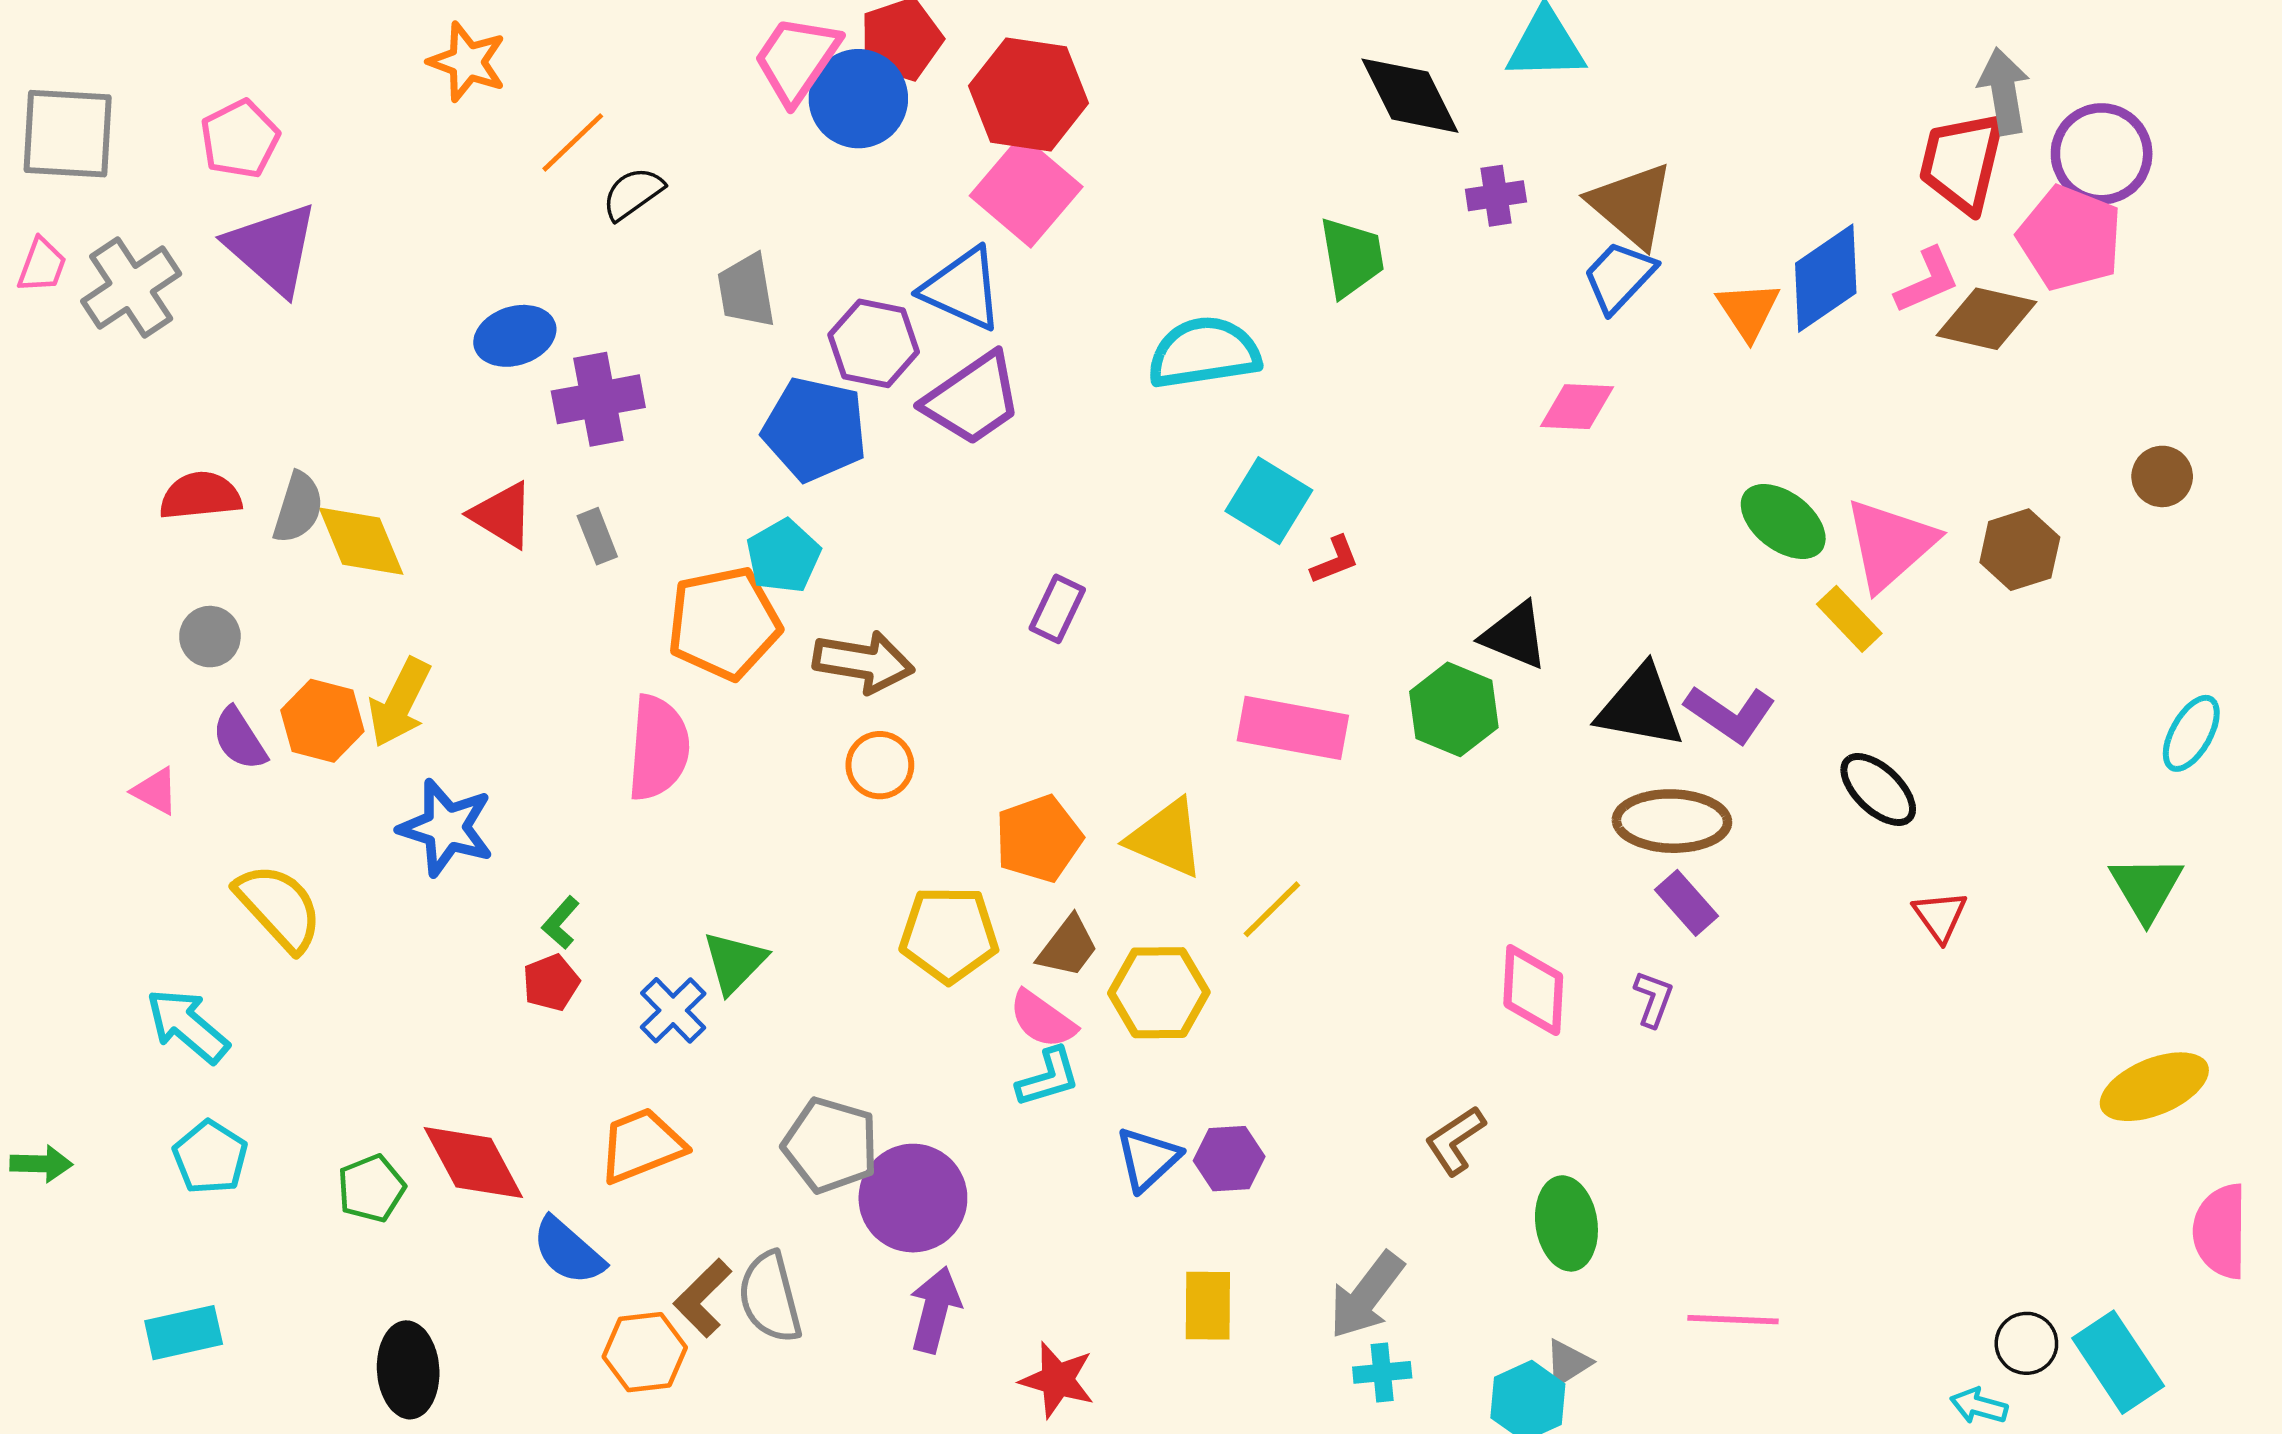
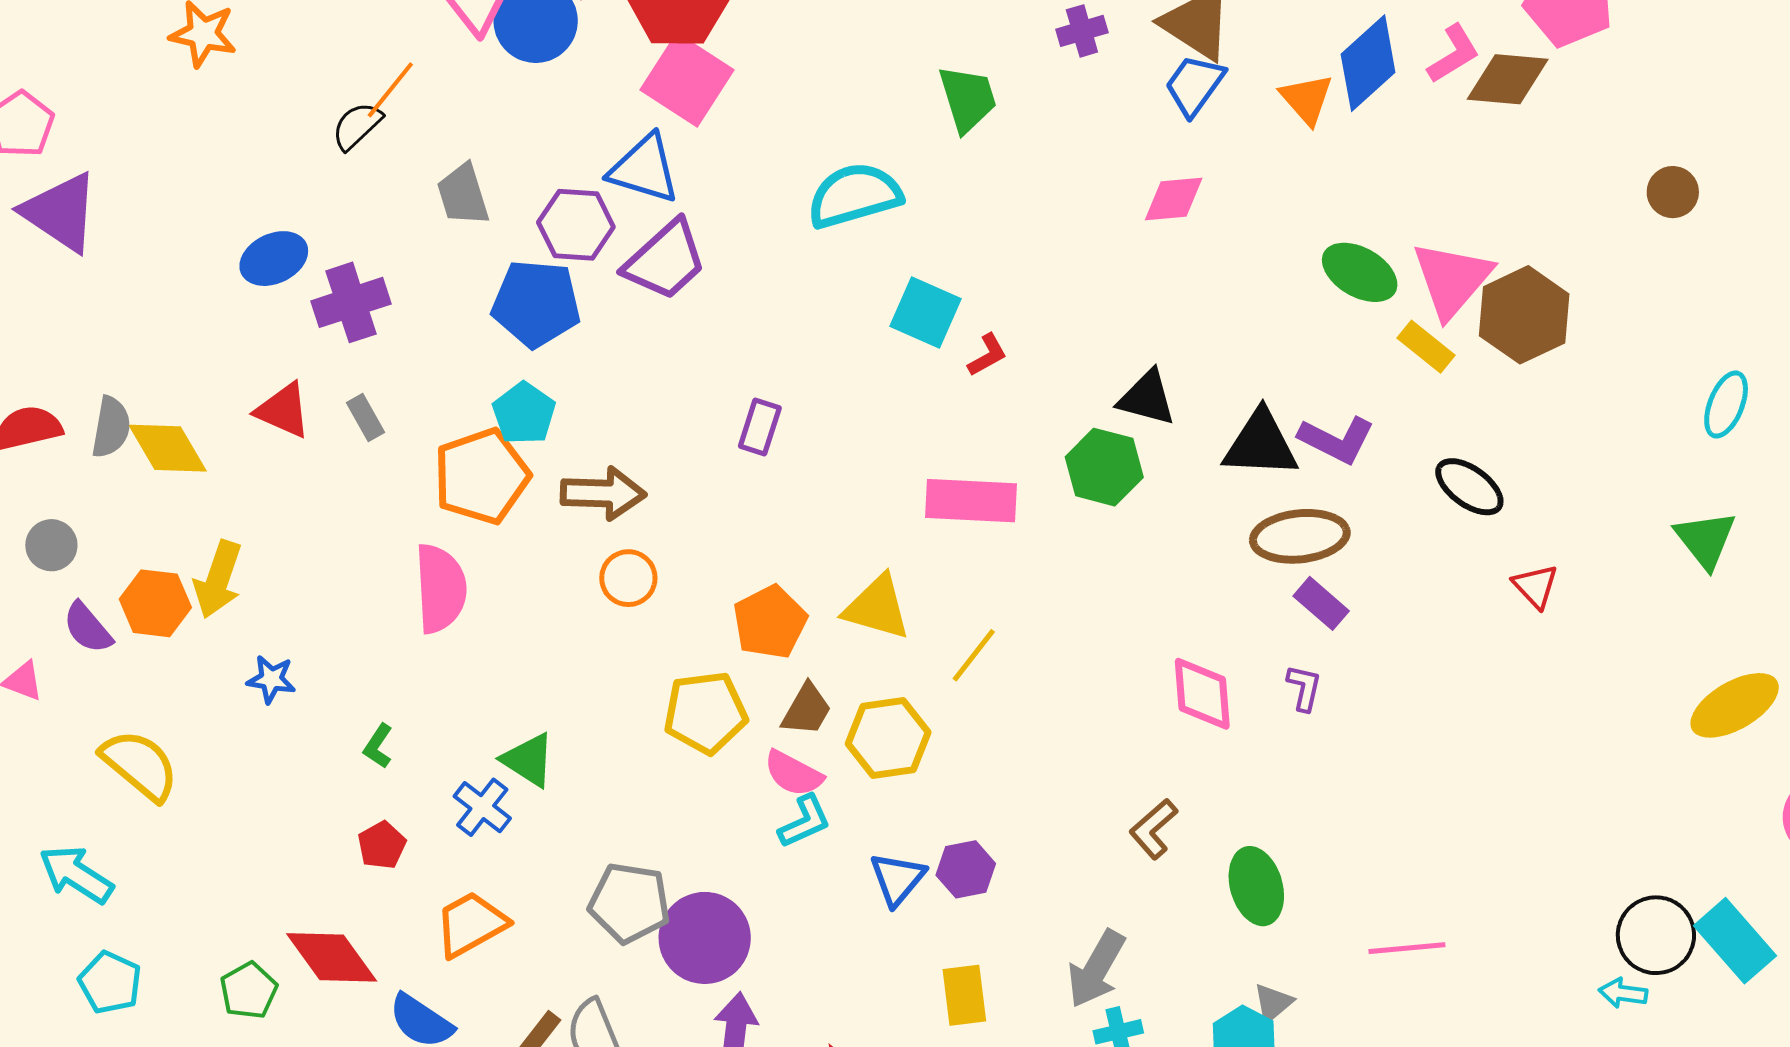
orange line: (573, 142) -> (390, 90), moved
brown hexagon: (2020, 550) -> (1524, 315), moved, size x1.4
blue star: (446, 828) -> (271, 679), size x0.6
green triangle: (735, 962) -> (528, 760), turned -34
red pentagon: (551, 983) -> (382, 845), moved
black circle: (2026, 1343) -> (1656, 935), size x1.5

